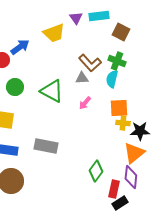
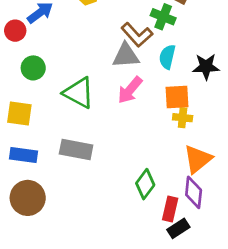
green cross: (117, 61) -> (163, 17), moved
gray triangle: (82, 78) -> (126, 55), size x1.5
green triangle: (52, 91) -> (79, 93), moved
pink arrow: (85, 103) -> (130, 90), size x1.5
black star: (140, 131) -> (206, 67), moved

